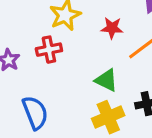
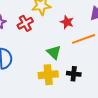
red cross: (49, 50) -> (25, 23), turned -35

